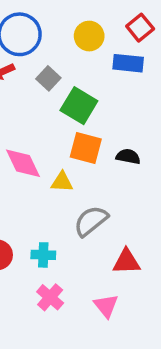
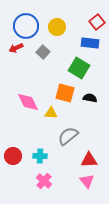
yellow circle: (89, 36) -> (57, 27), moved
green square: (79, 106) -> (79, 68), moved
pink triangle: (106, 306) -> (87, 181), moved

